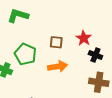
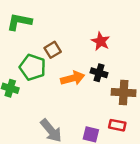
brown square: (56, 42) -> (53, 50), moved, turned -32
black cross: (95, 55) -> (99, 73), moved

